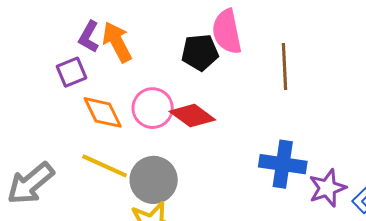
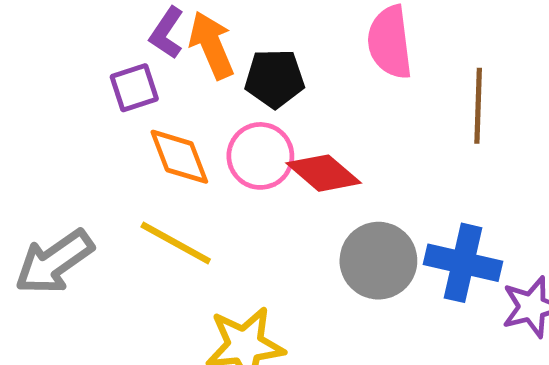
black pentagon: (200, 52) -> (275, 78), moved
gray circle: (154, 180) -> (378, 261), moved

